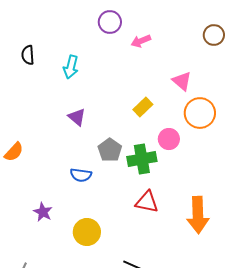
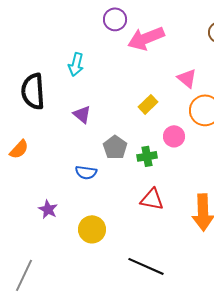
pink arrow: (141, 41) -> (146, 38), size x1.8
black semicircle: (28, 55) -> (33, 91), moved, size x1.8
green cross: (142, 159) -> (147, 156), size x0.7

